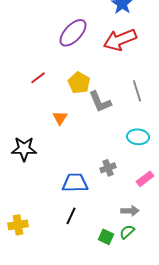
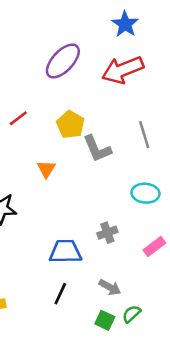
gray arrow: (130, 211) -> (110, 287), moved, turned 30

